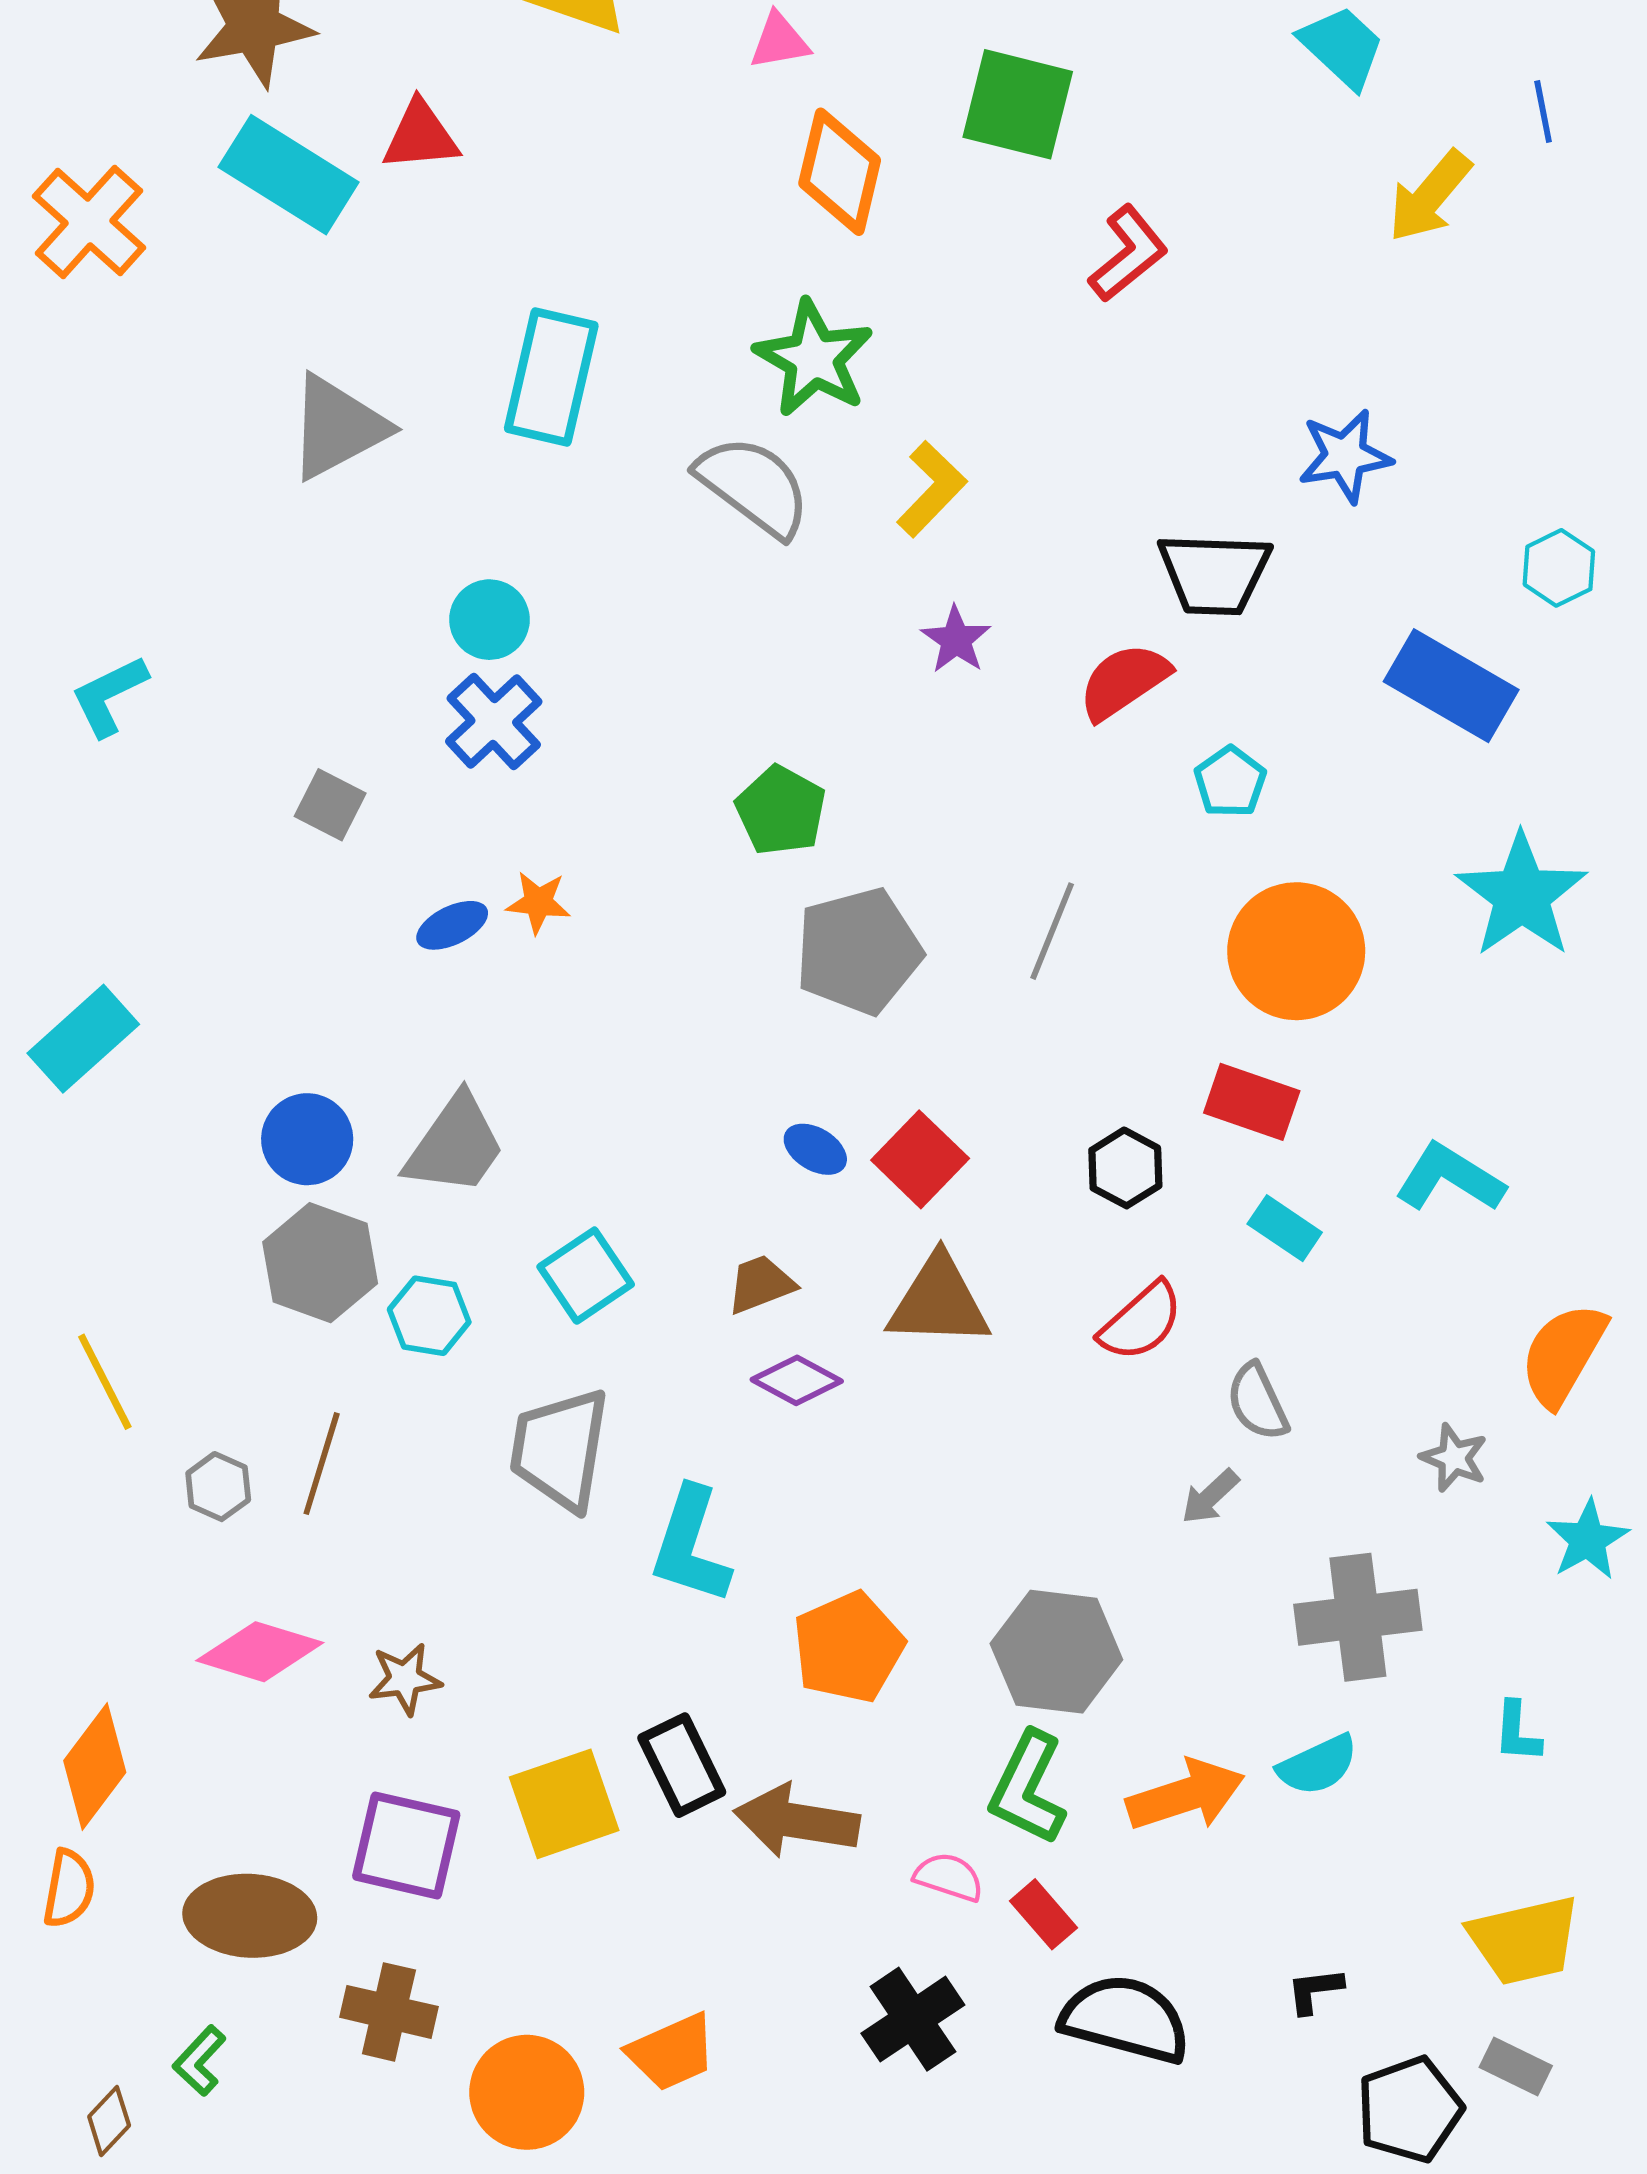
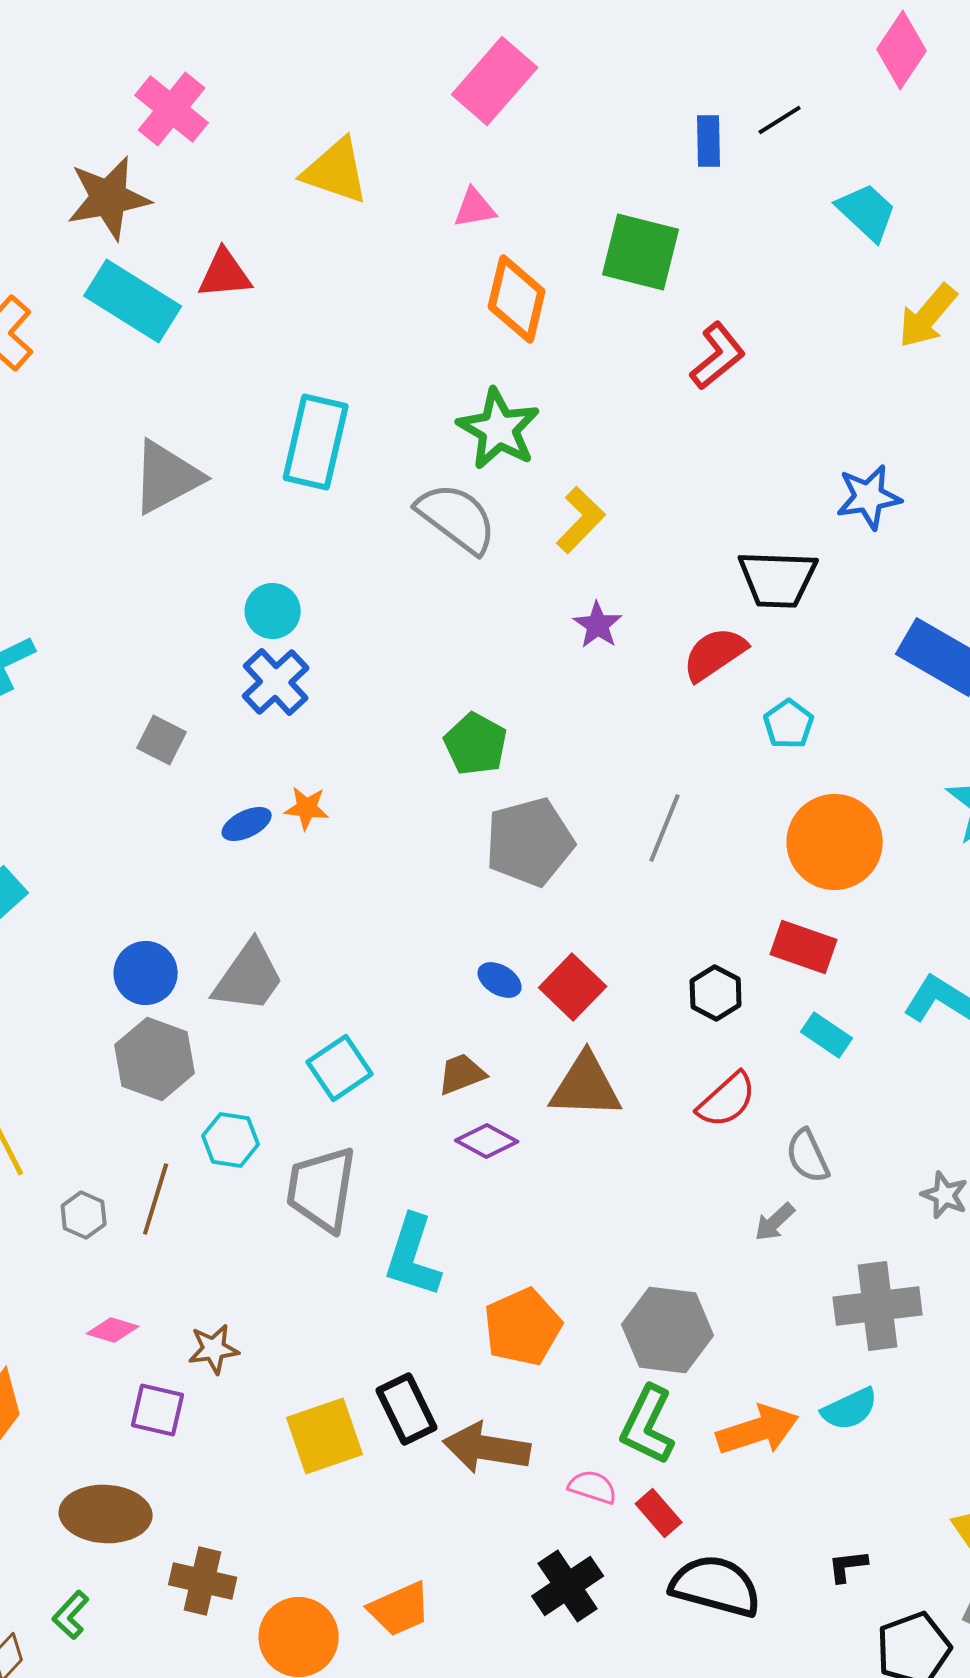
cyan hexagon: (429, 1316) -> (231, 1140), moved
pink diamond: (260, 1652) -> (113, 1330), size x0.6
purple square: (406, 1845) -> (158, 1410), moved, size x0.7

